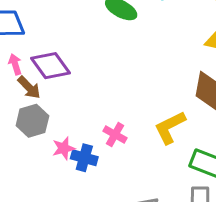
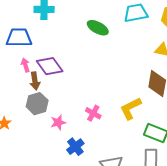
brown arrow: (29, 87) -> (35, 81), turned 36
blue cross: (84, 158) -> (75, 147), moved, turned 36

